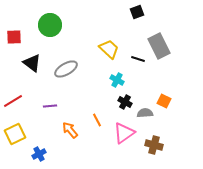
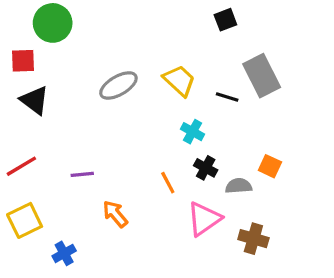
green circle: (50, 25) -> (53, 23), moved
black triangle: (32, 63) -> (34, 100), moved
gray ellipse: (66, 69) -> (118, 86), moved
orange line: (97, 120) -> (168, 183), moved

